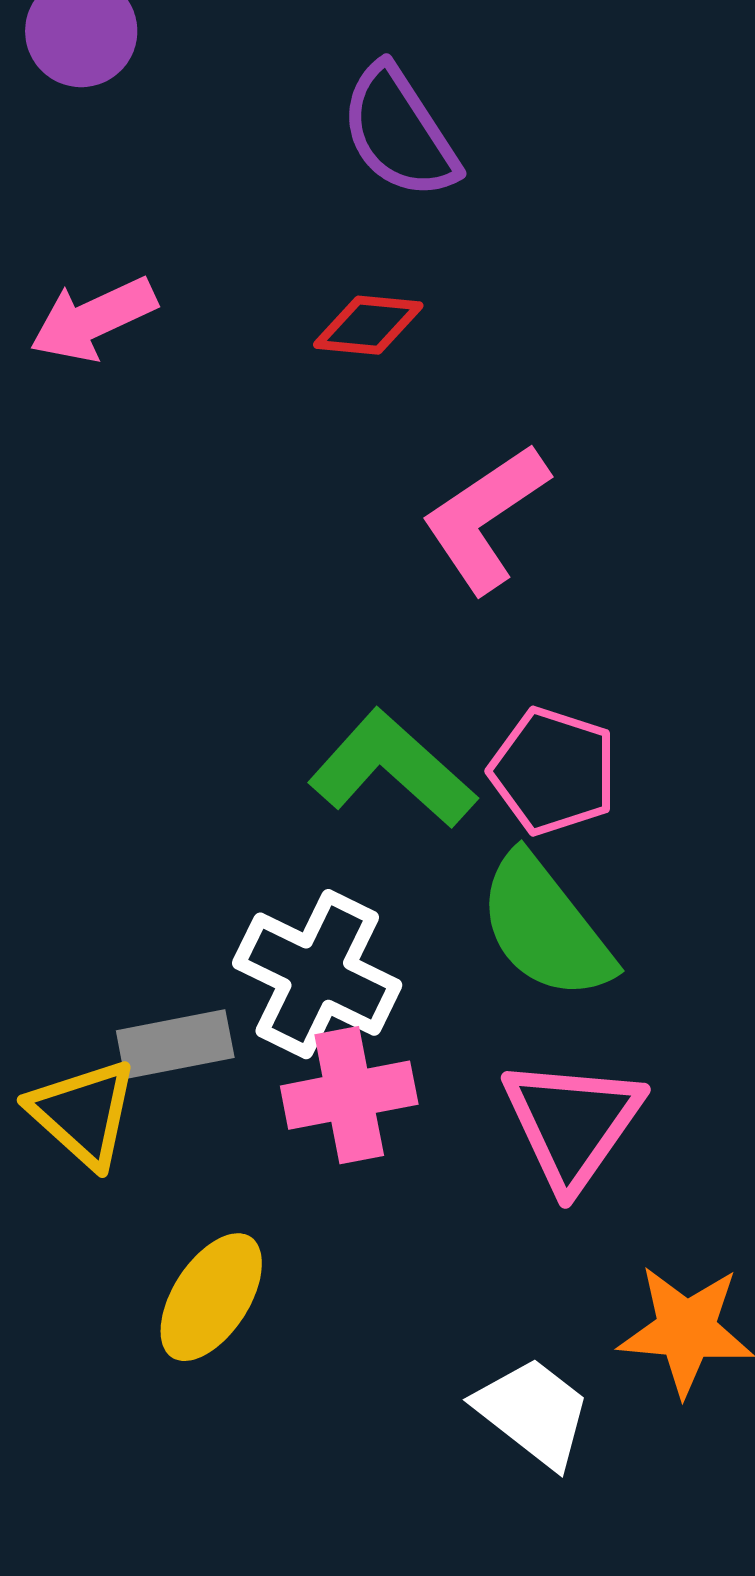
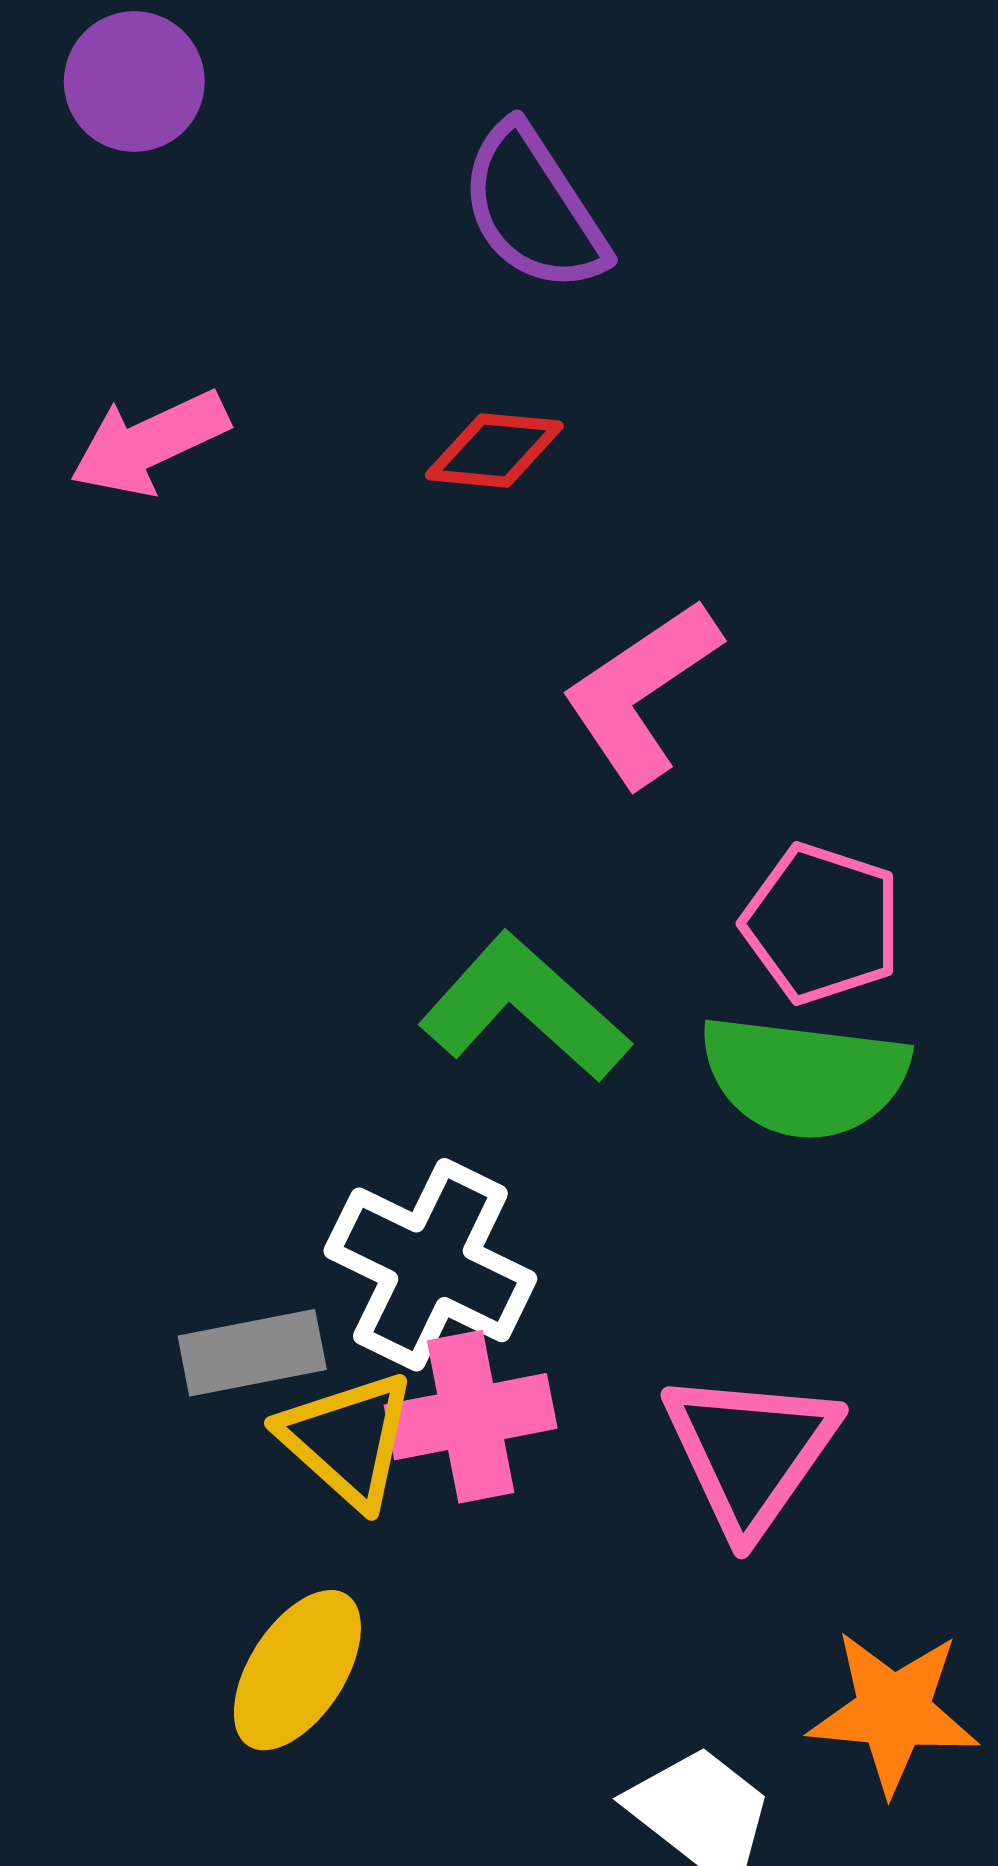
pink pentagon: (553, 771) -> (822, 924), moved
green semicircle: (545, 927) -> (804, 1077), moved, turned -45
yellow triangle: (83, 1113) -> (348, 1439), moved

